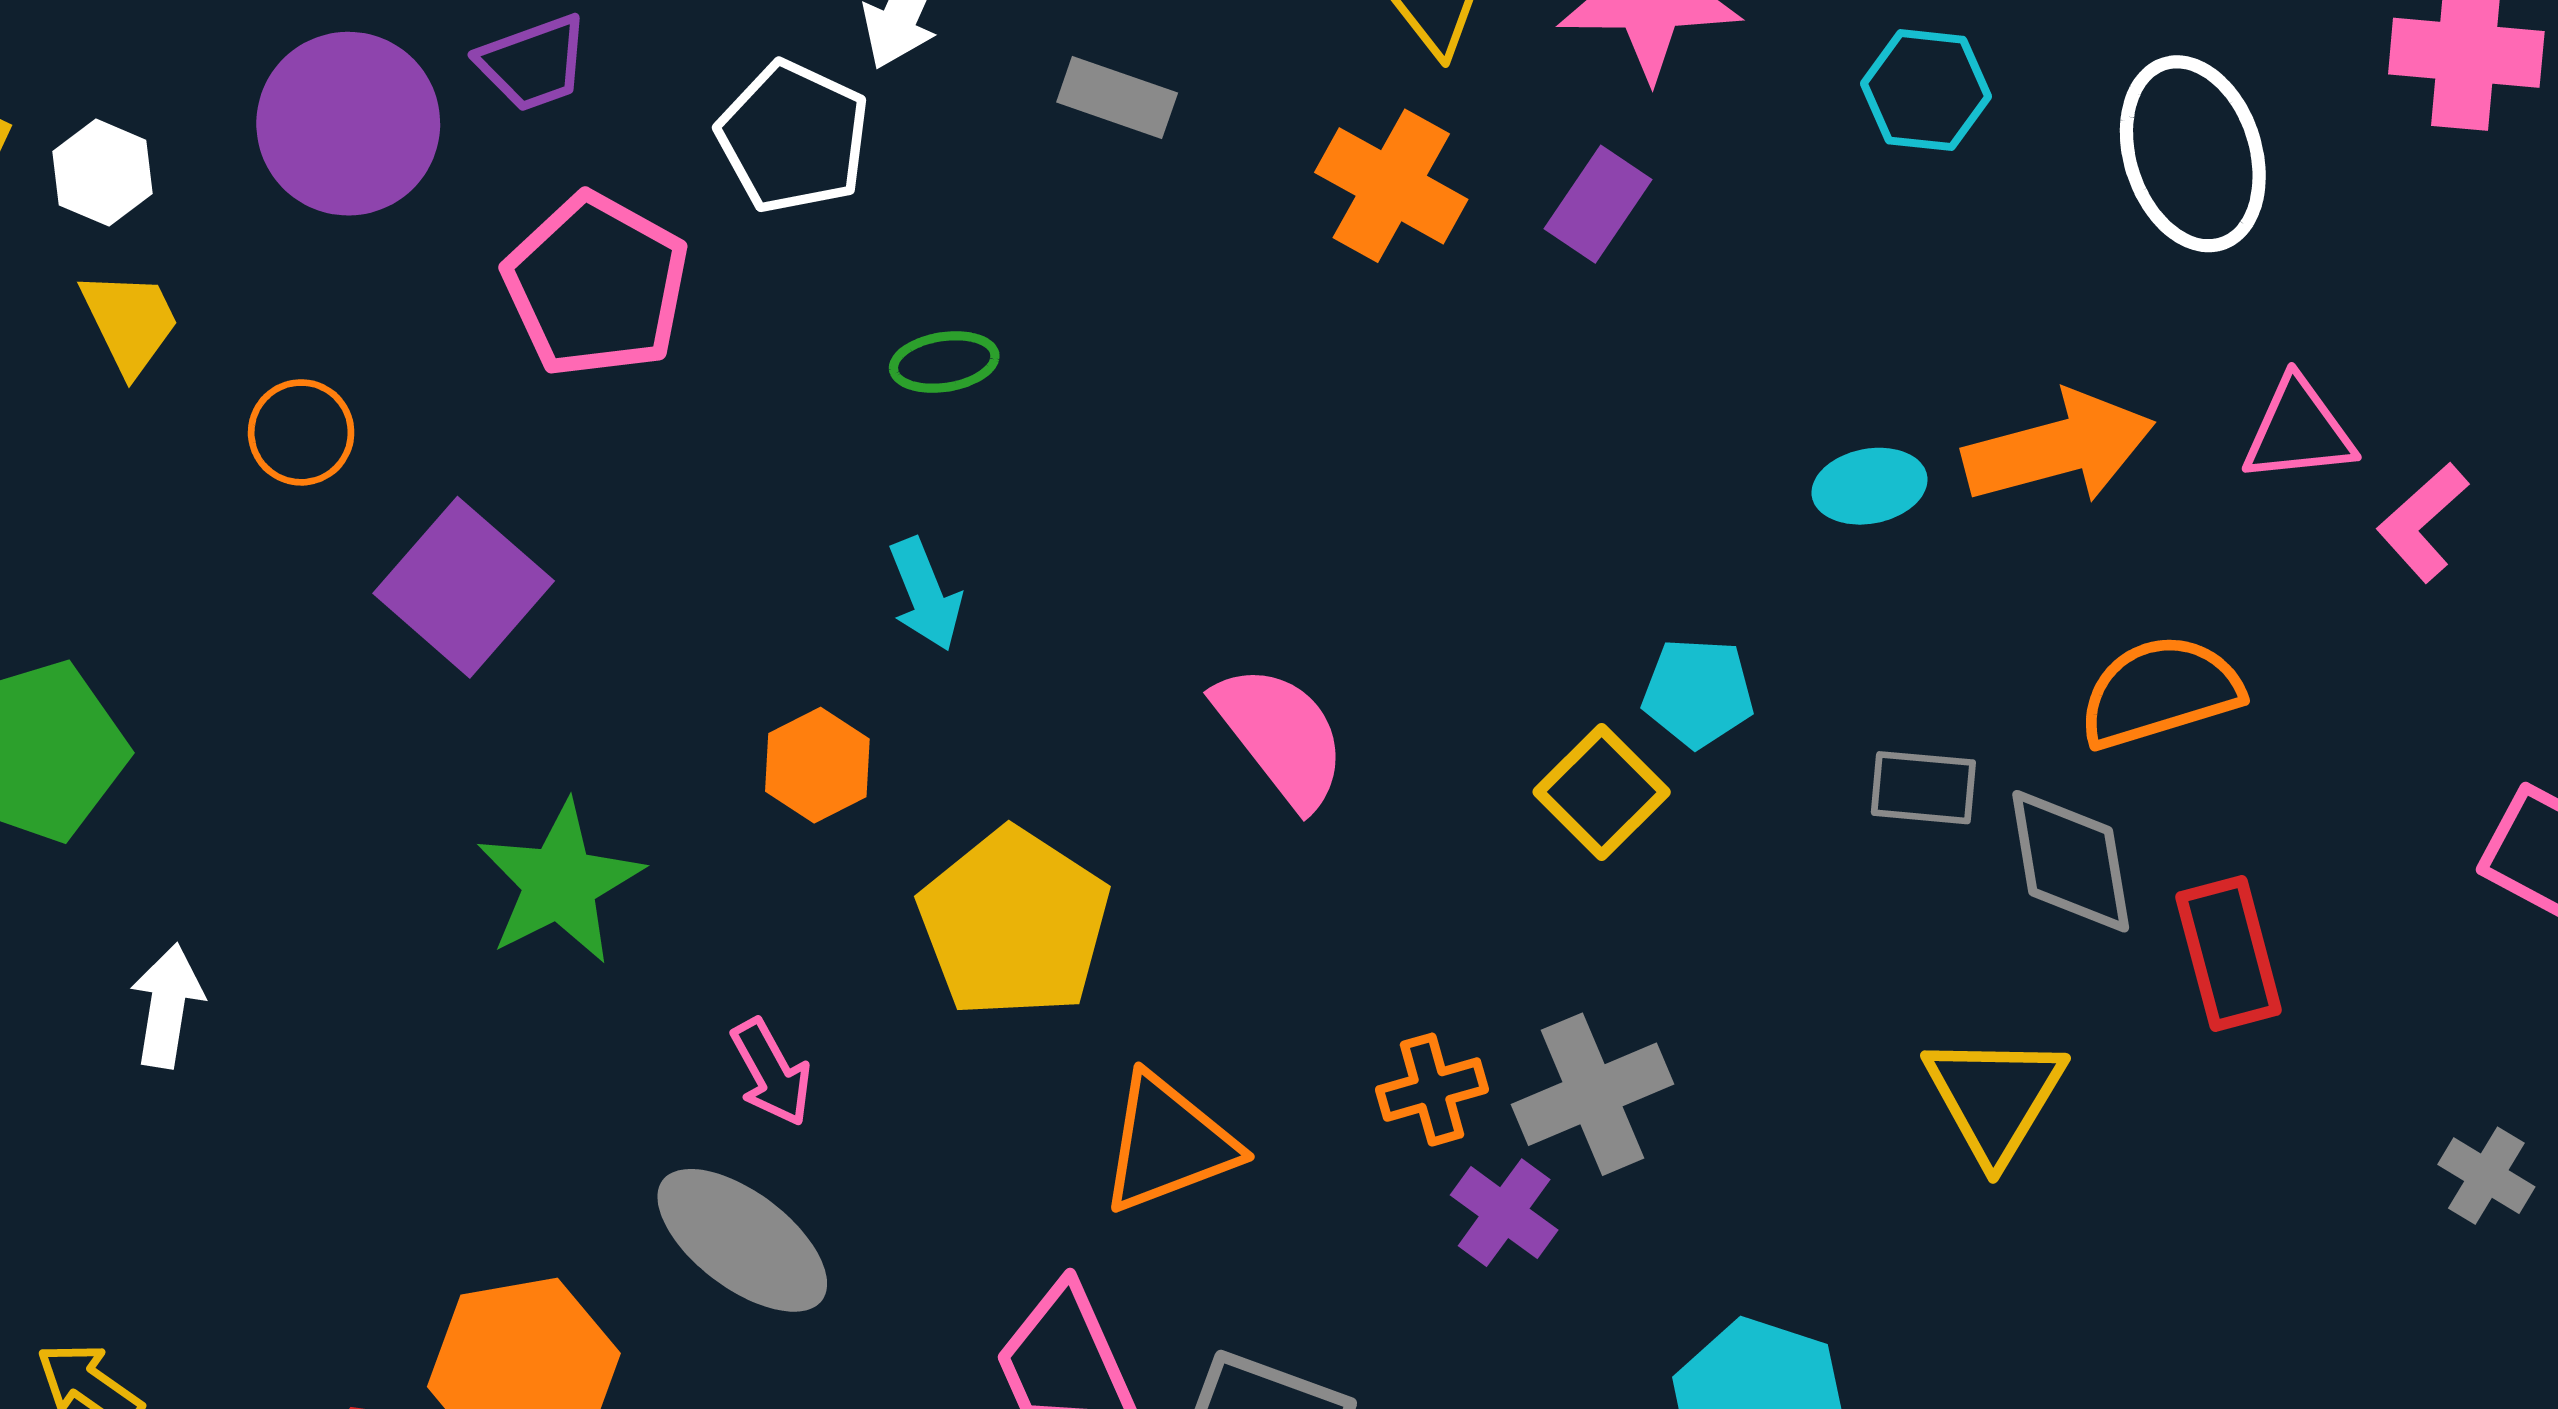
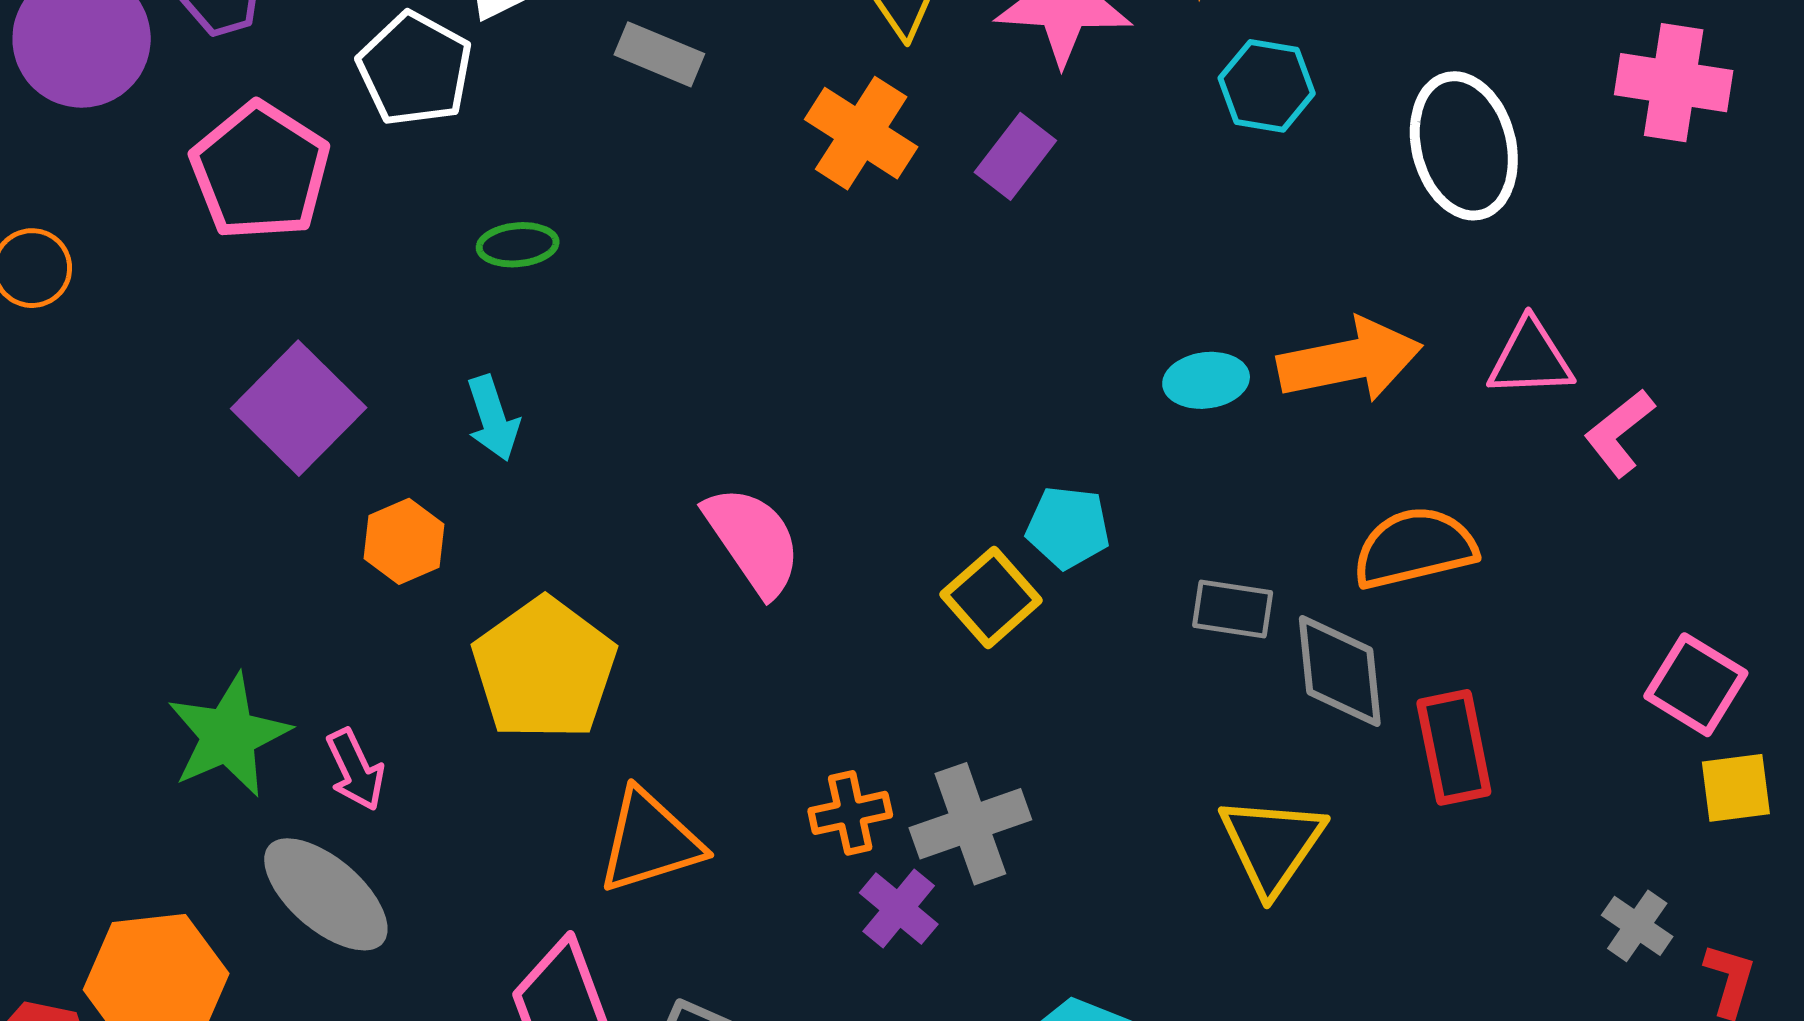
purple square: (464, 587) -> (299, 408), moved
green star: (560, 883) -> (228, 735), moved

